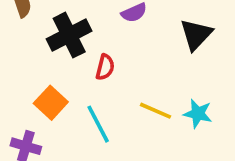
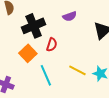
orange square: (51, 103) -> (28, 53), moved

